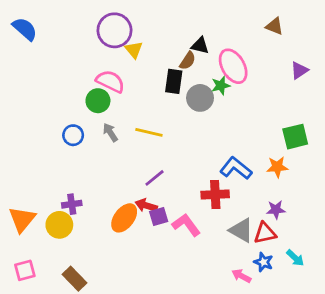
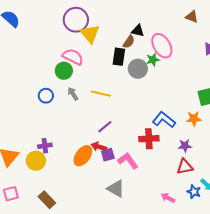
yellow triangle: (134, 50) -> (90, 34), size x1.5
purple star: (276, 210) -> (185, 146), moved
gray triangle: (241, 230) -> (116, 189), moved
blue star: (263, 262) -> (194, 192), moved

